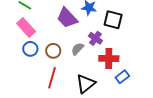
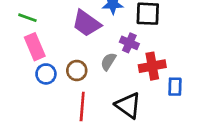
pink rectangle: (26, 27) -> (35, 47), turned 30
blue rectangle: (122, 77) -> (175, 87), turned -40
black triangle: (86, 84) -> (128, 105), turned -35

